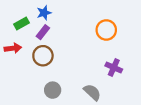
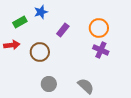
purple rectangle: (43, 32) -> (63, 30), moved
purple cross: (114, 68) -> (101, 50), moved

